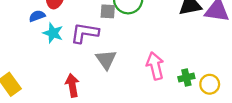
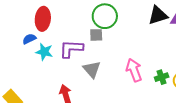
gray square: (108, 11) -> (96, 35), moved

